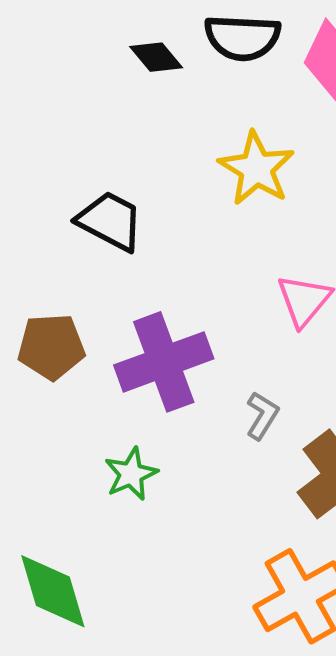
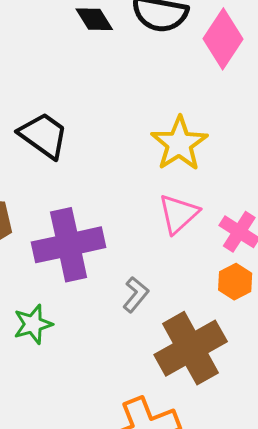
yellow star: (256, 169) -> (179, 144), moved

